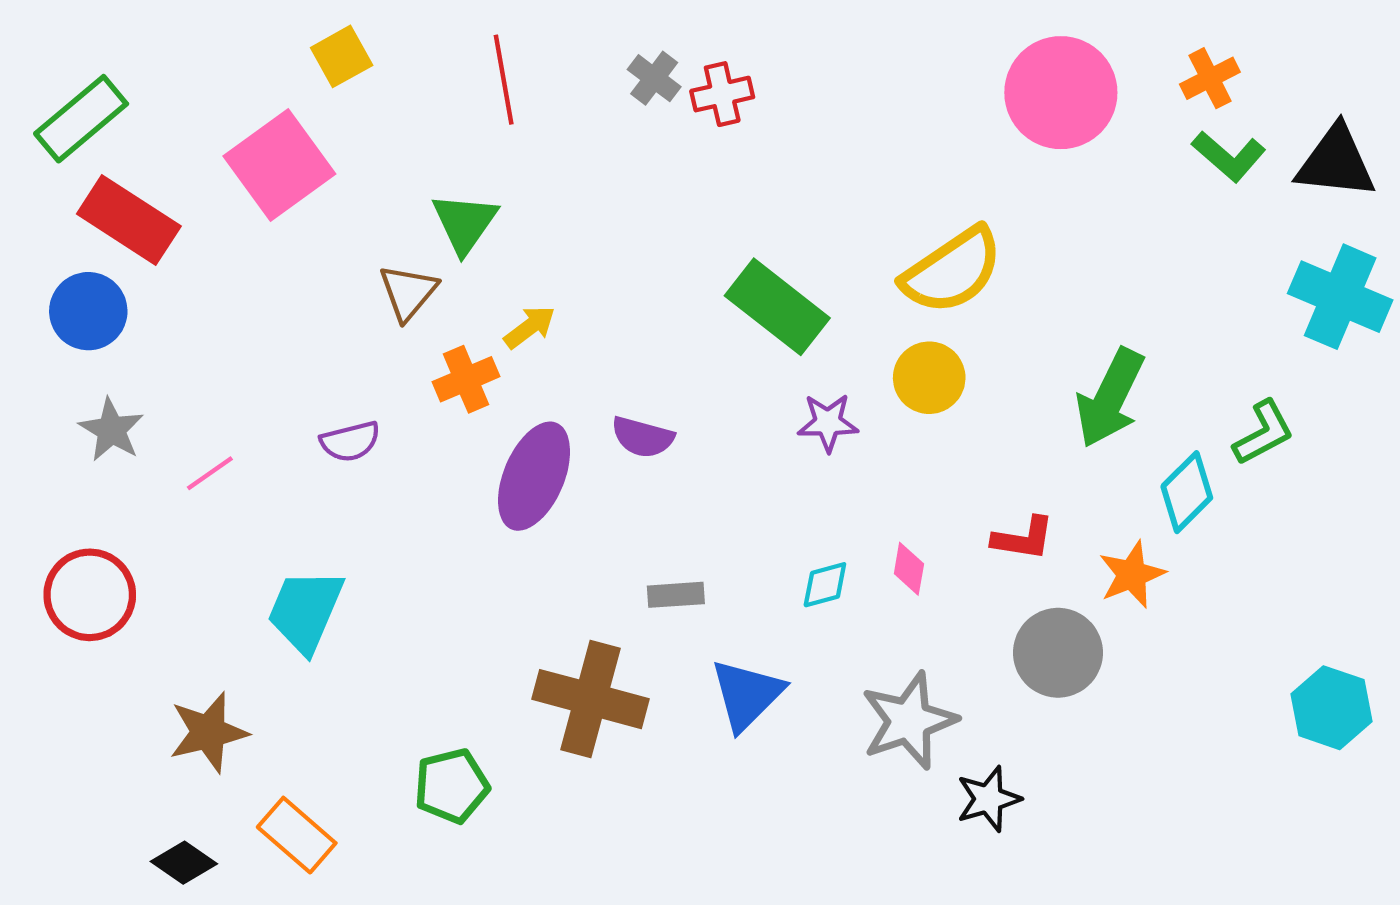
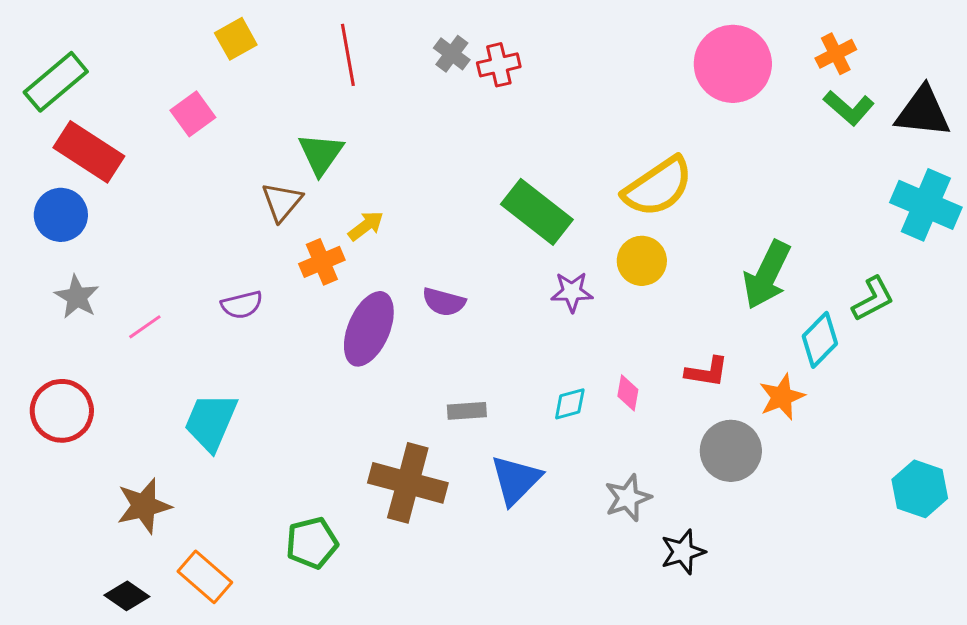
pink square: (279, 165) -> (193, 114), size x0.6
gray star: (909, 721) -> (628, 498), size x0.7

